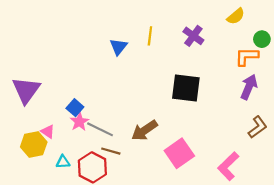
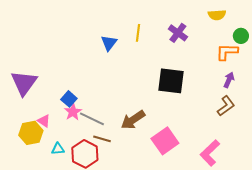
yellow semicircle: (236, 16) -> (217, 15), turned 36
purple arrow: (249, 87) -> (229, 80), size x0.7
brown L-shape: (258, 127) -> (226, 106), moved

